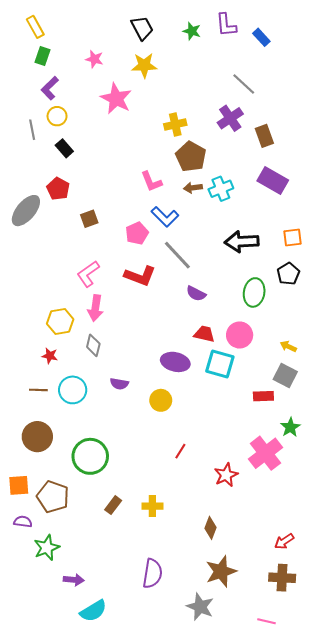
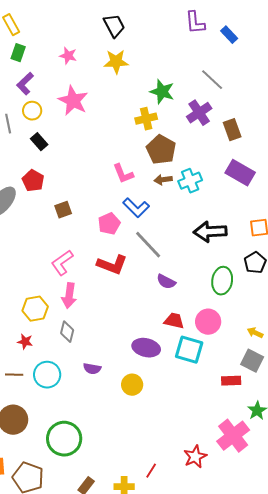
green star: (192, 31) -> (162, 92), moved, size x1.4
pink star: (116, 99) -> (73, 101), moved
red line: (180, 451) -> (151, 471), moved

